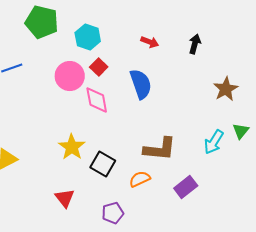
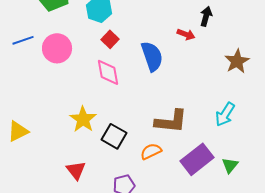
red arrow: (150, 42) -> (186, 34), moved
pink circle: (70, 76) -> (57, 48), moved
green triangle: (241, 131) -> (230, 165), moved
purple rectangle: (186, 187) -> (197, 159), size x1.4

